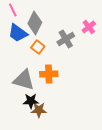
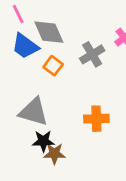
gray diamond: (35, 23) -> (49, 32), turned -50
orange cross: (49, 74) -> (96, 119), moved

